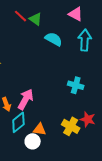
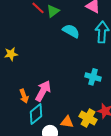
green triangle: (36, 19) -> (53, 11), turned 48
orange triangle: (40, 129) -> (67, 122), moved

